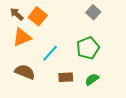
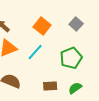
orange square: (38, 16) -> (42, 26), moved
cyan line: (50, 53) -> (35, 52), moved

